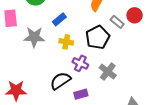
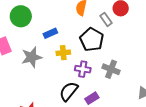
blue rectangle: (59, 19) -> (50, 33), turned 32
gray rectangle: (117, 22) -> (106, 19), turned 32

